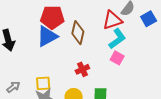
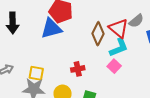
red triangle: (112, 20) -> (119, 28), turned 45
brown diamond: (78, 33) -> (98, 34), moved

